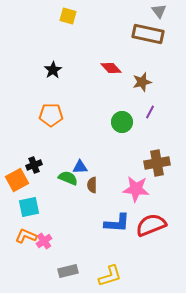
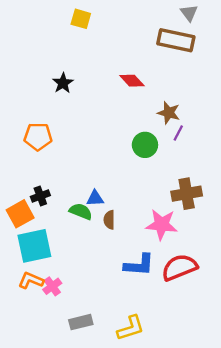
brown star: (142, 82) -> (169, 113), moved, turned 30
orange pentagon: (51, 115) -> (38, 137), moved
cyan square: (29, 207) -> (34, 246), size x1.4

